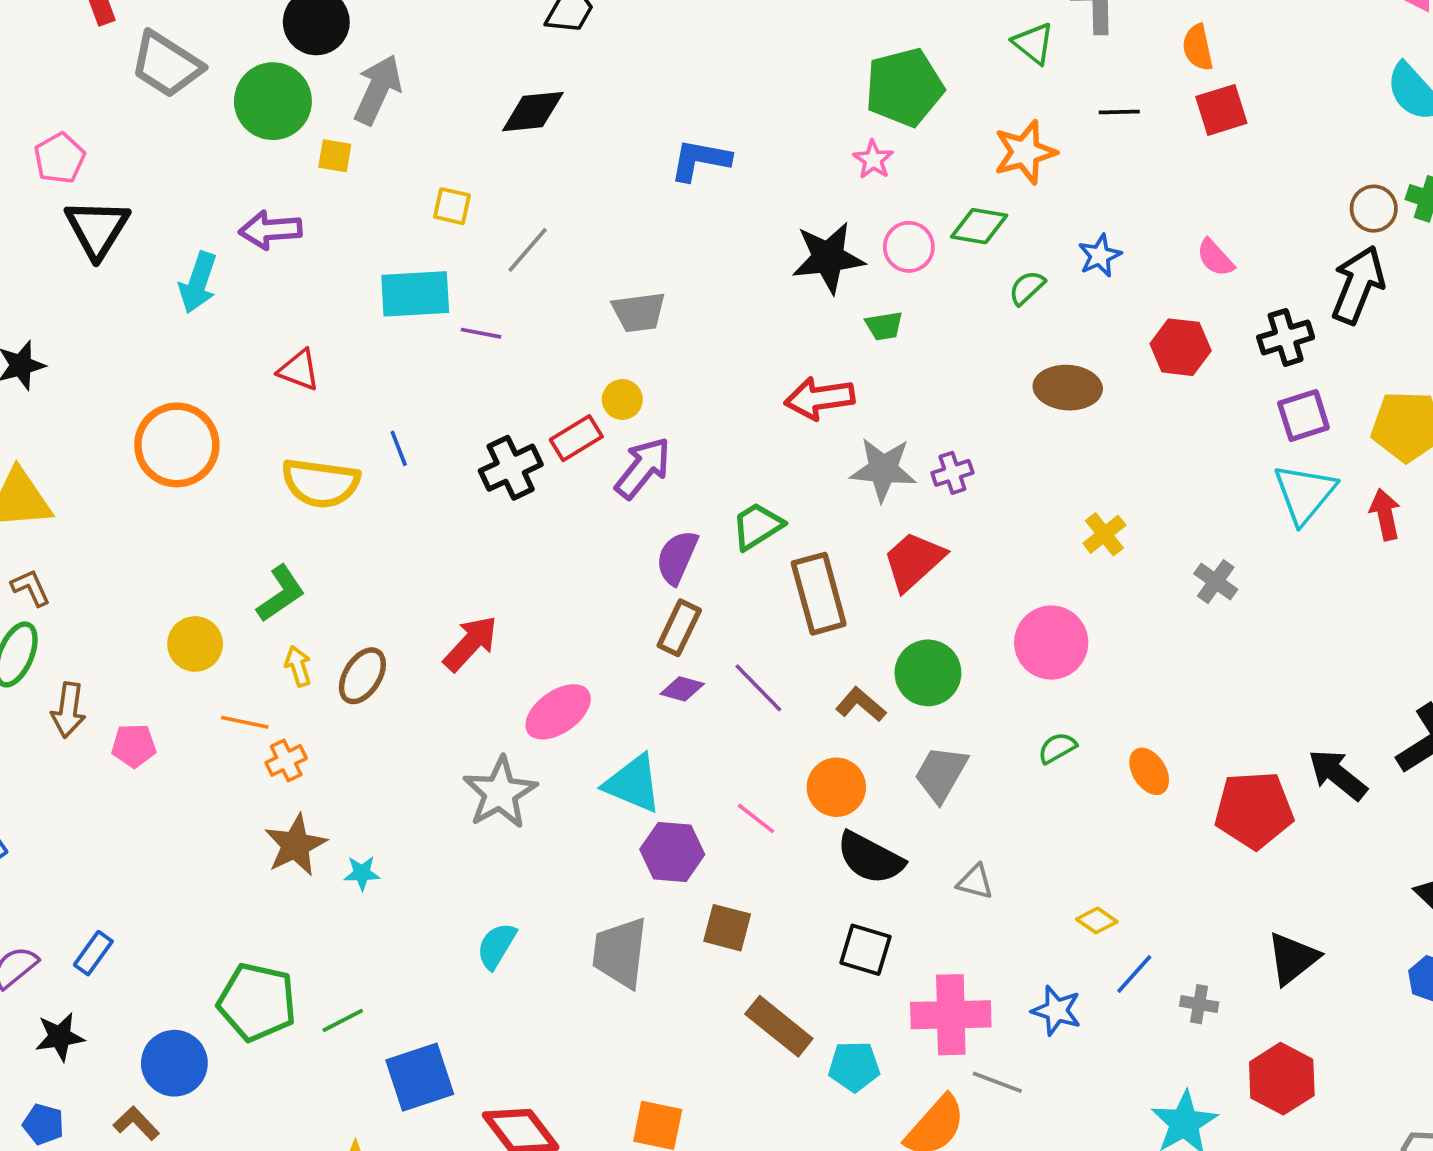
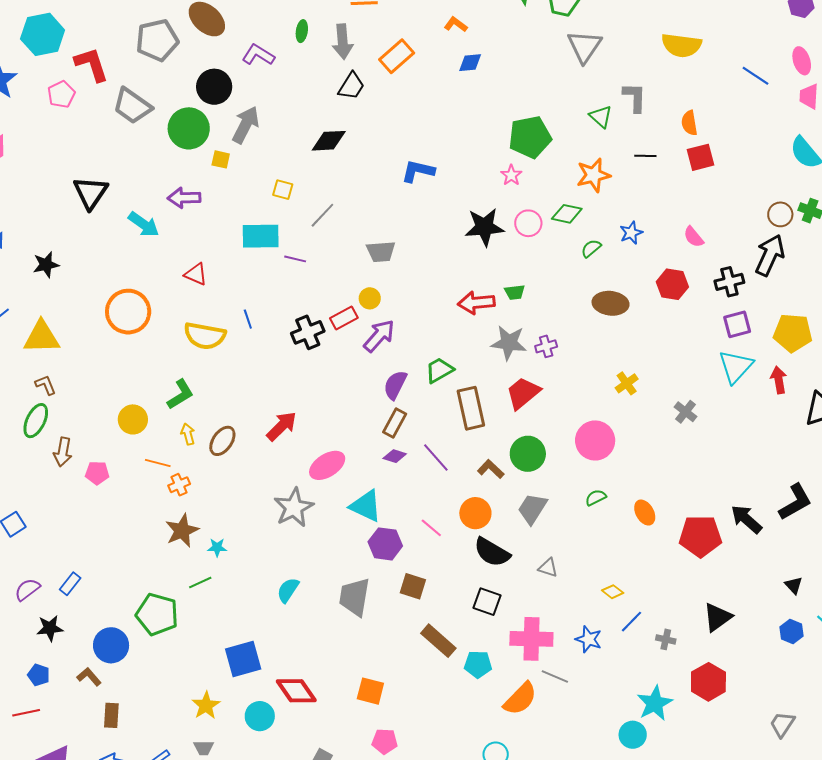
pink pentagon: (60, 158) -> (61, 94), moved
cyan arrow: (198, 283) -> (144, 224), turned -76
green trapezoid: (884, 326) -> (515, 292), moved
green line: (343, 1020) -> (200, 583), moved

